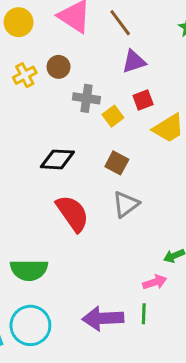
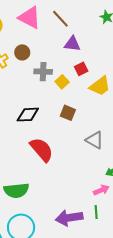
purple triangle: (134, 62) -> (72, 44), turned 30
gray triangle: (126, 204) -> (95, 140), moved, turned -48

